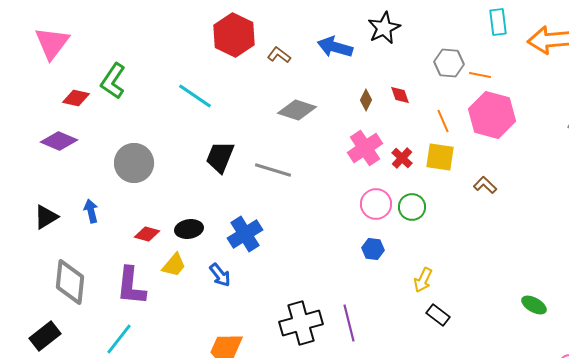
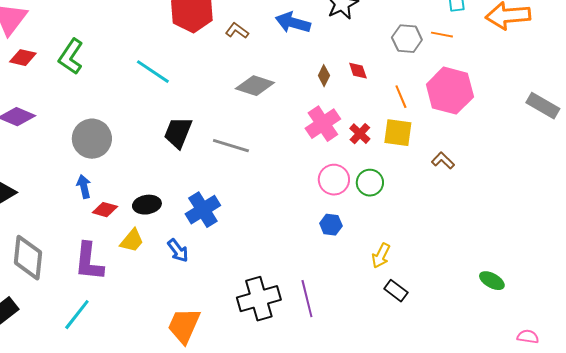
orange line: (480, 75) -> (442, 35), moved
red diamond: (76, 98) -> (23, 58), moved
blue arrow: (91, 211) -> (84, 187), moved

